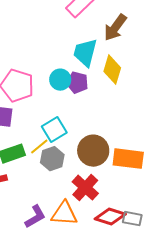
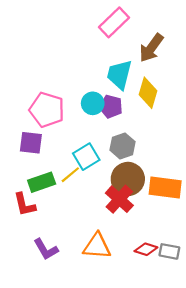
gray hexagon: (52, 159) -> (123, 146), moved
red cross: (85, 188) -> (119, 199), moved
purple L-shape: (35, 217) -> (46, 249), moved, turned 90
red diamond: (110, 217) -> (146, 249), size x0.7

